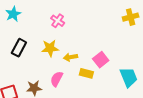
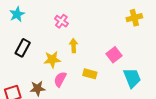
yellow star: (50, 48) -> (52, 60), moved
yellow arrow: (70, 57) -> (74, 46), moved, turned 96
pink square: (101, 60) -> (114, 55), moved

